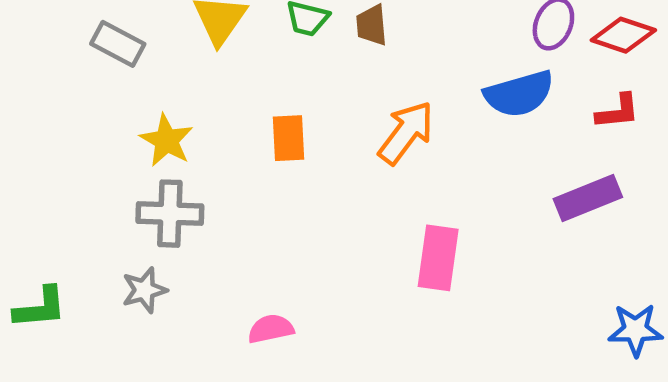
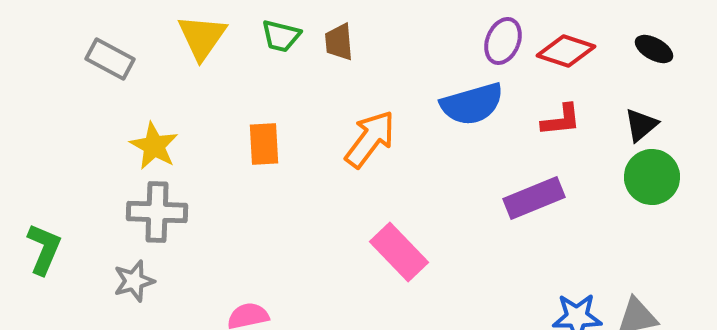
pink rectangle: (438, 258) -> (399, 252), turned -52
green L-shape: (40, 308) -> (44, 249), moved, turned -62

